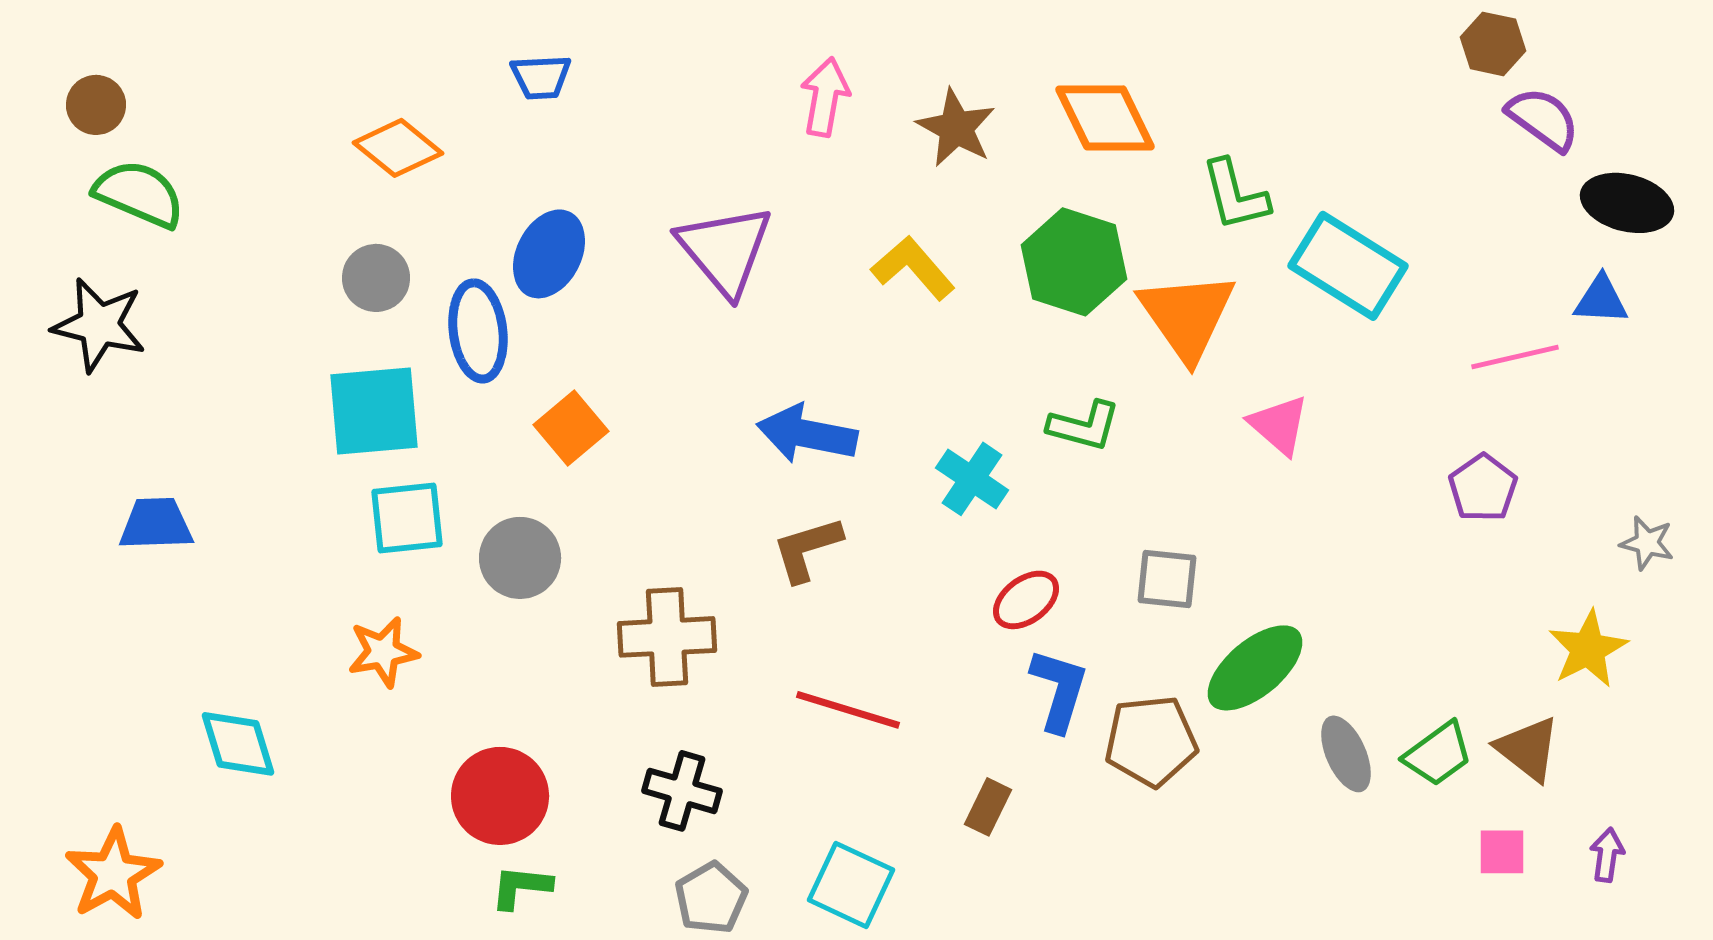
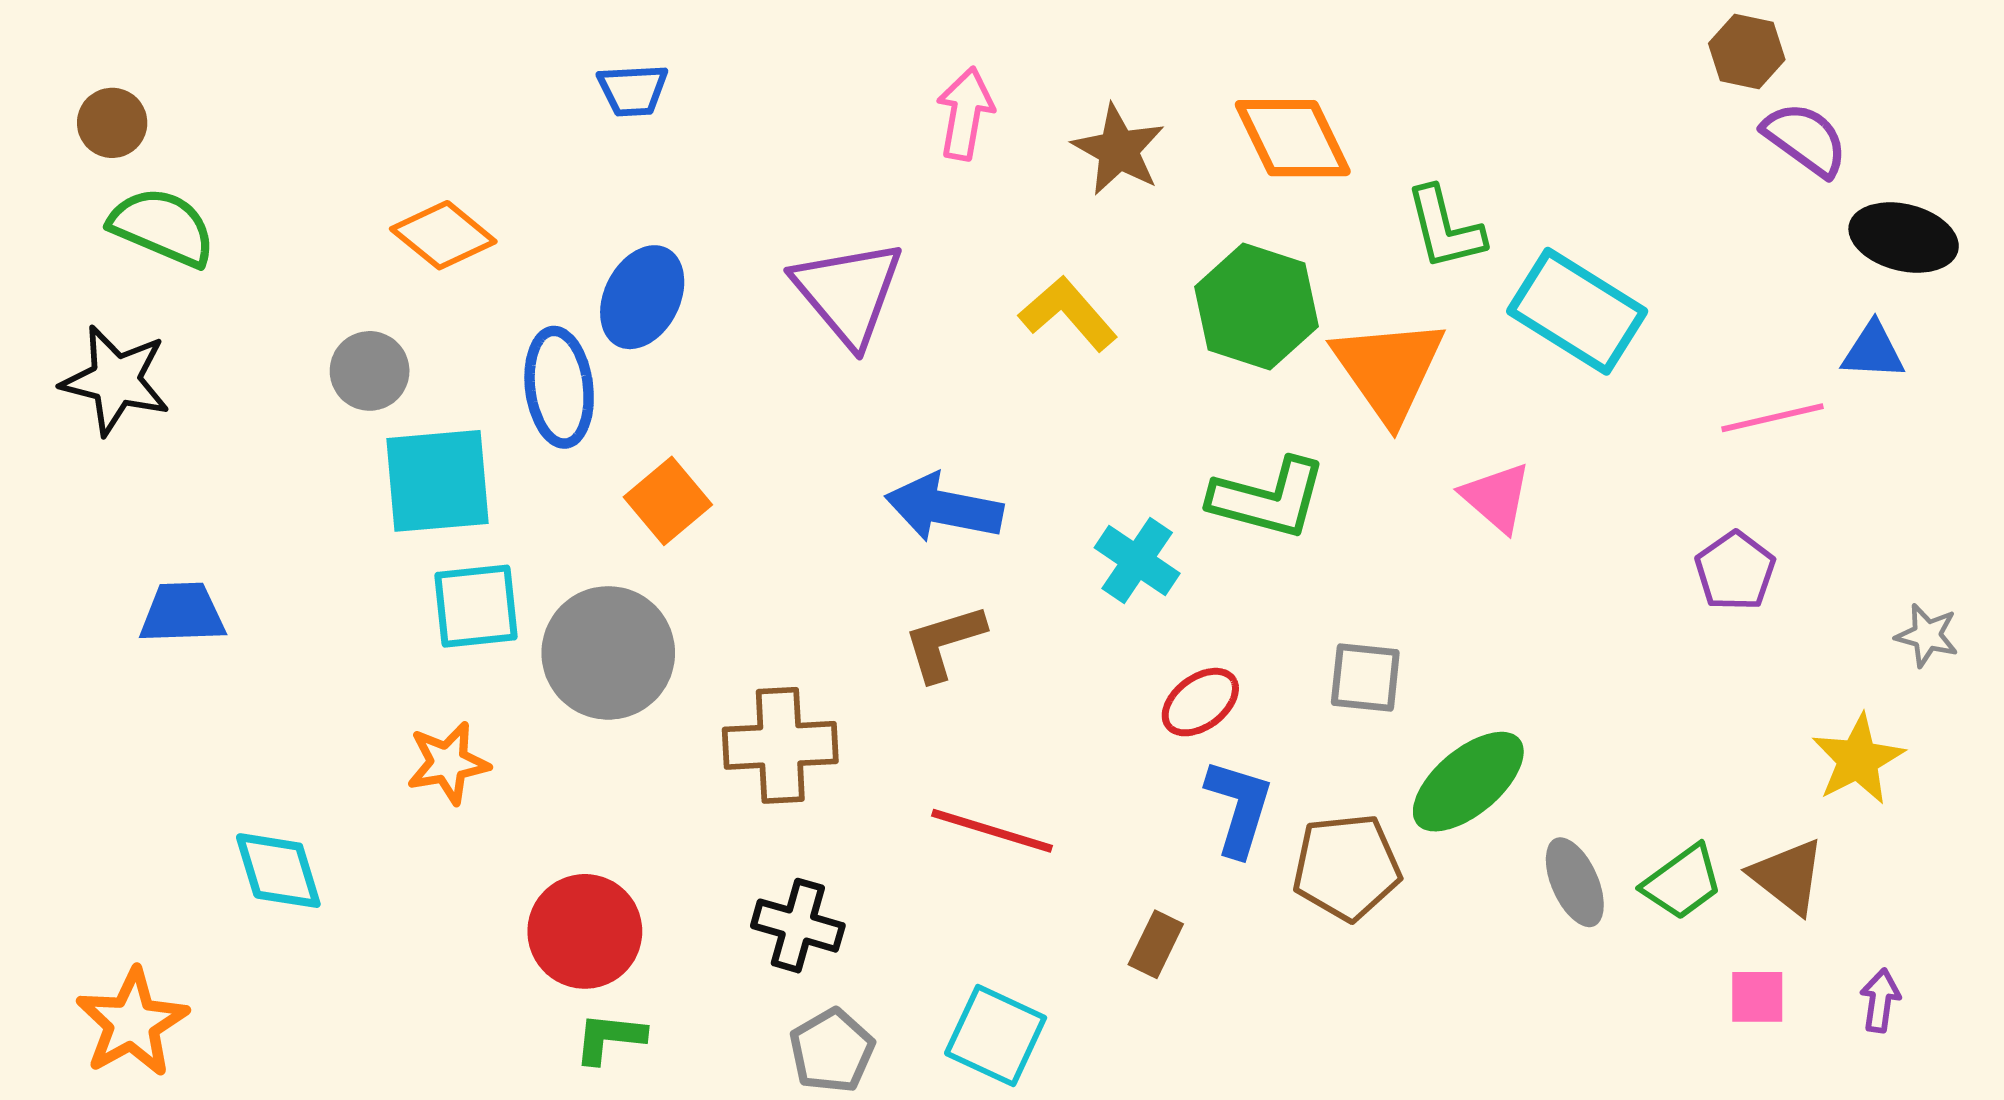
orange diamond: (398, 148) -> (443, 235), moved
gray circle: (376, 278) -> (370, 371), moved
green L-shape: (1084, 426) -> (1268, 498), size x1.4
gray circle: (520, 558) -> (608, 653), size x1.4

